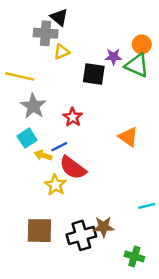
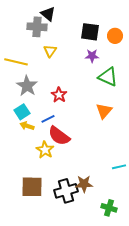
yellow triangle: (62, 52) -> (50, 51), moved, turned -32
purple star: (113, 57) -> (92, 56), moved
green triangle: (137, 65) -> (108, 77), moved
black square: (94, 74) -> (90, 32), moved
orange triangle: (128, 137) -> (104, 111), turned 36
yellow arrow: (43, 155) -> (27, 126), moved

